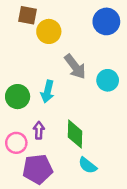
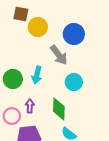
blue circle: (106, 21) -> (74, 34), moved
cyan circle: (108, 80) -> (74, 82), moved

